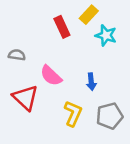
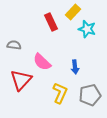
red triangle: (25, 98) -> (21, 80), turned 30

